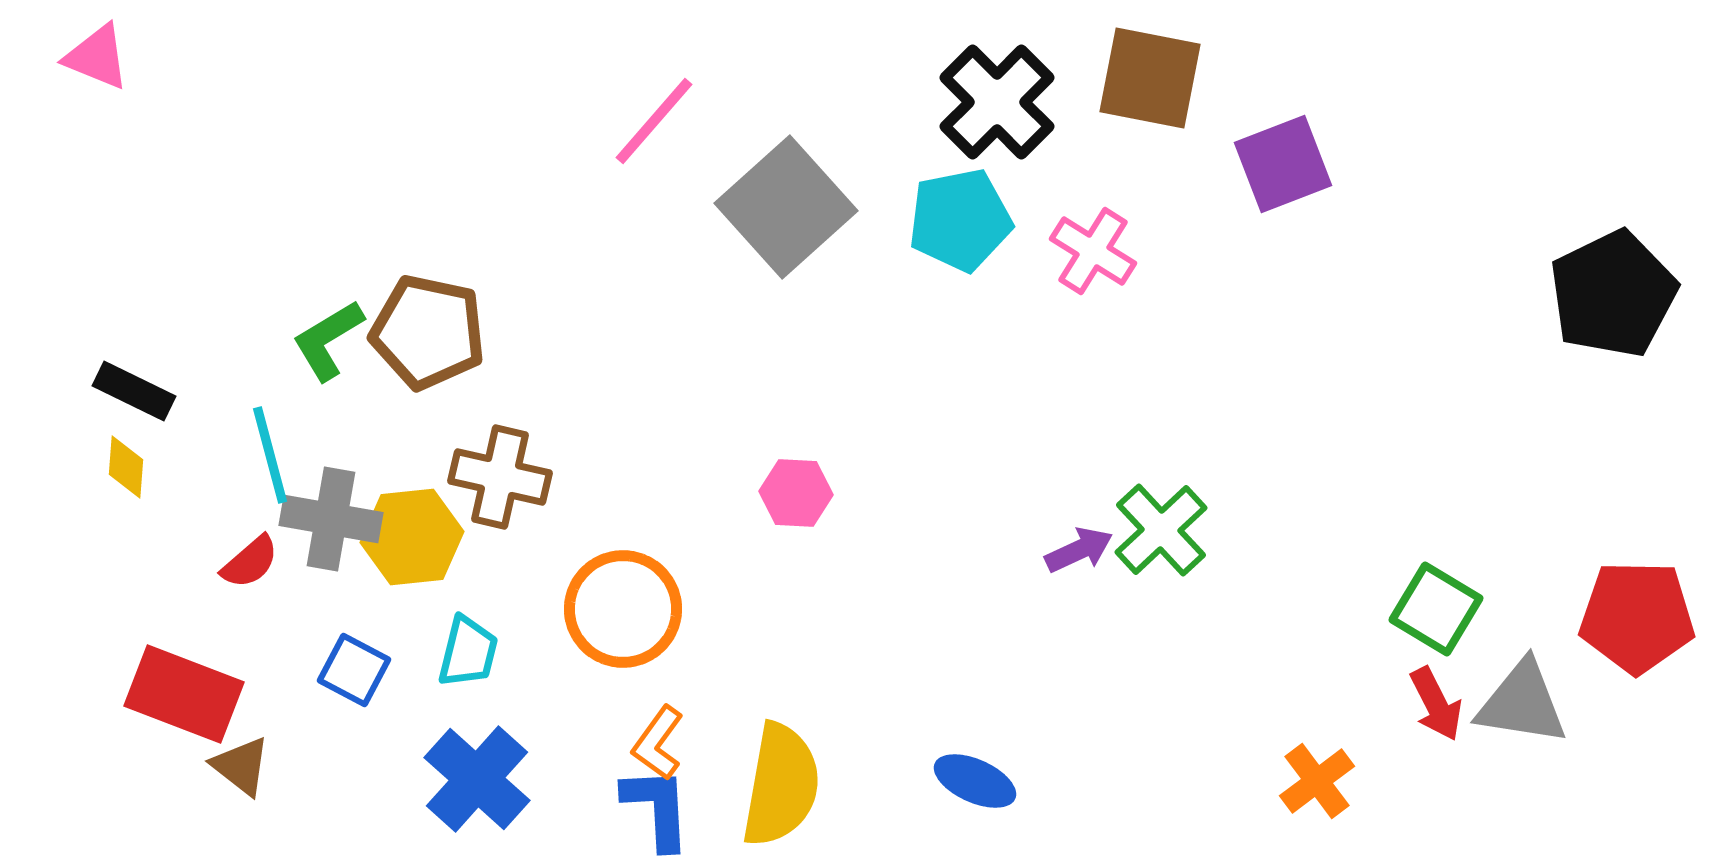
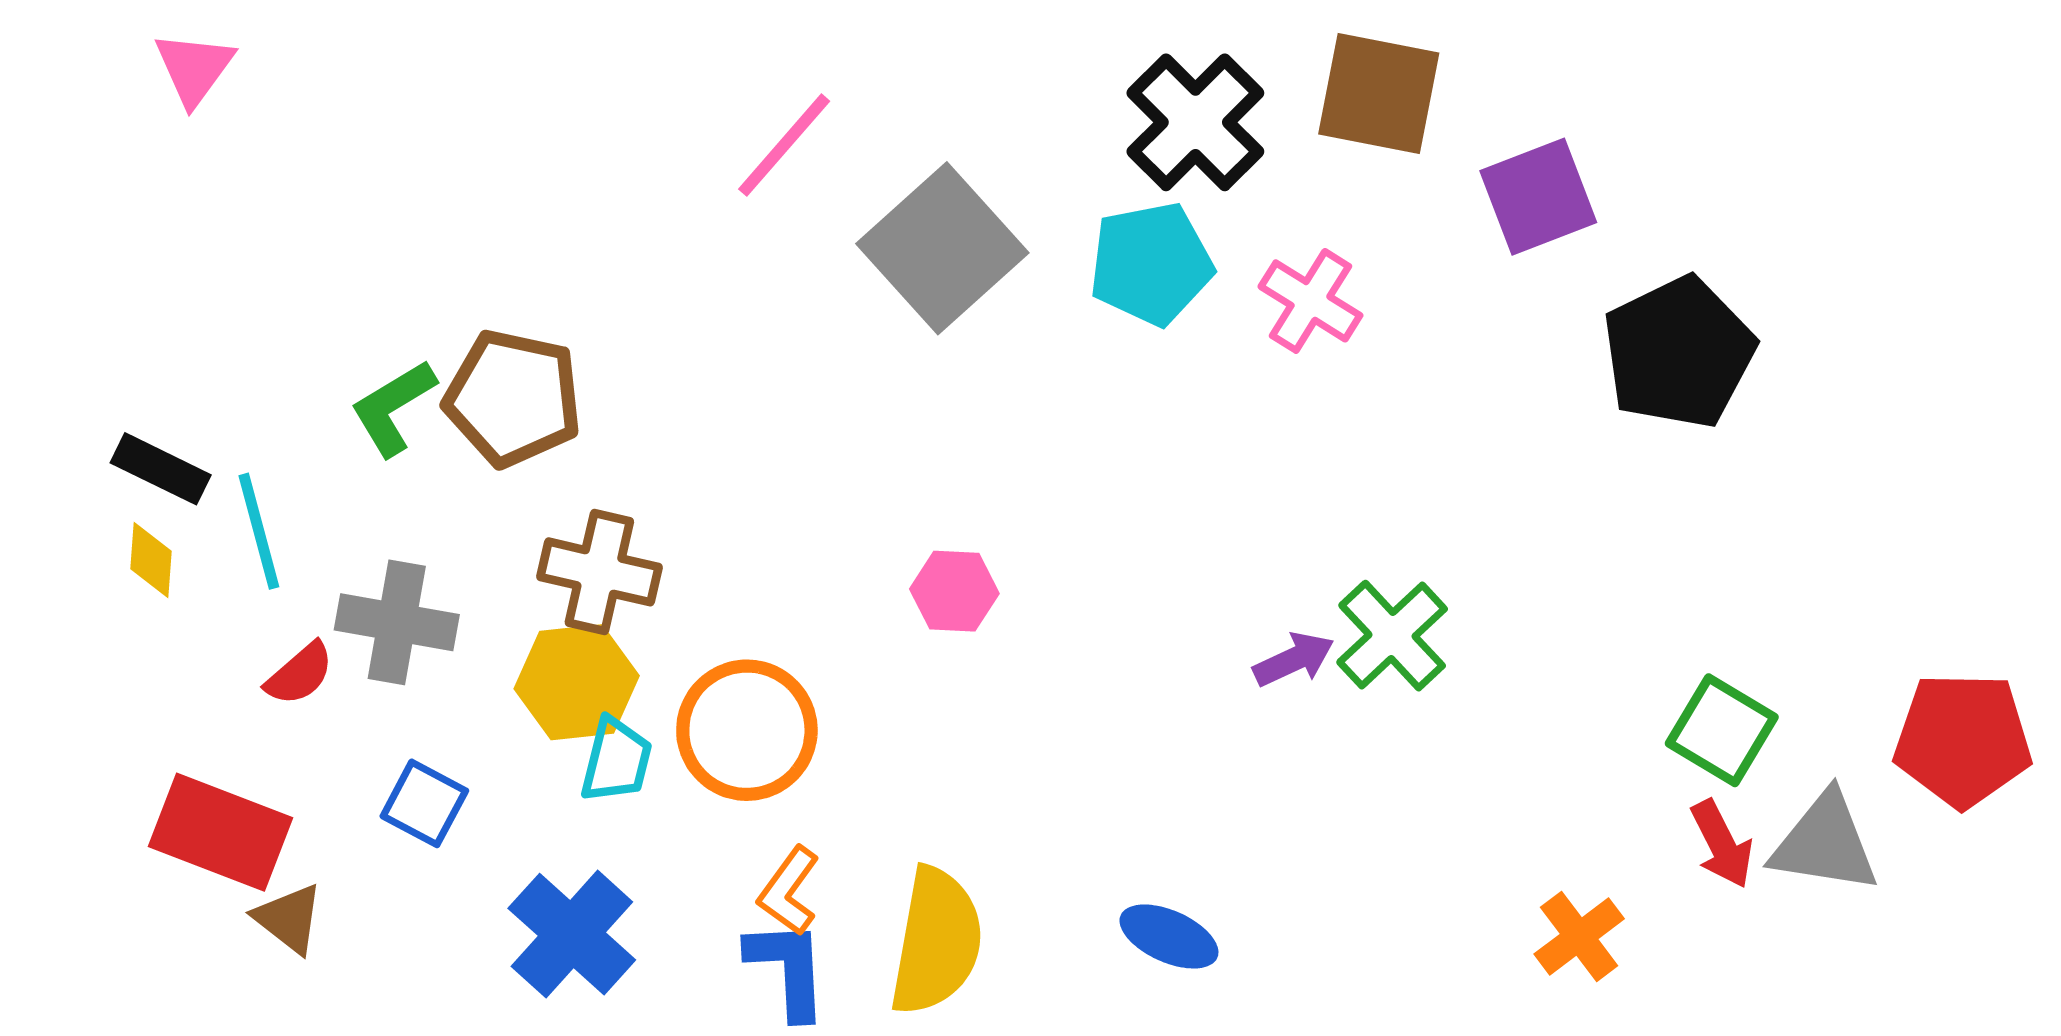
pink triangle: (97, 57) -> (194, 68), moved, turned 44
black pentagon: (1613, 294) -> (1679, 353), moved
cyan line: (270, 455) -> (259, 531), moved
yellow hexagon: (412, 537) -> (577, 682), moved
cyan trapezoid: (468, 652) -> (616, 760), moved

